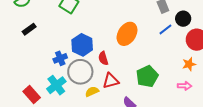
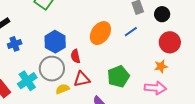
black circle: (183, 19) -> (162, 14), moved
blue line: (165, 29) -> (131, 32), moved
blue cross: (60, 58) -> (15, 44), moved
pink arrow: (185, 86) -> (155, 88), size x1.5

